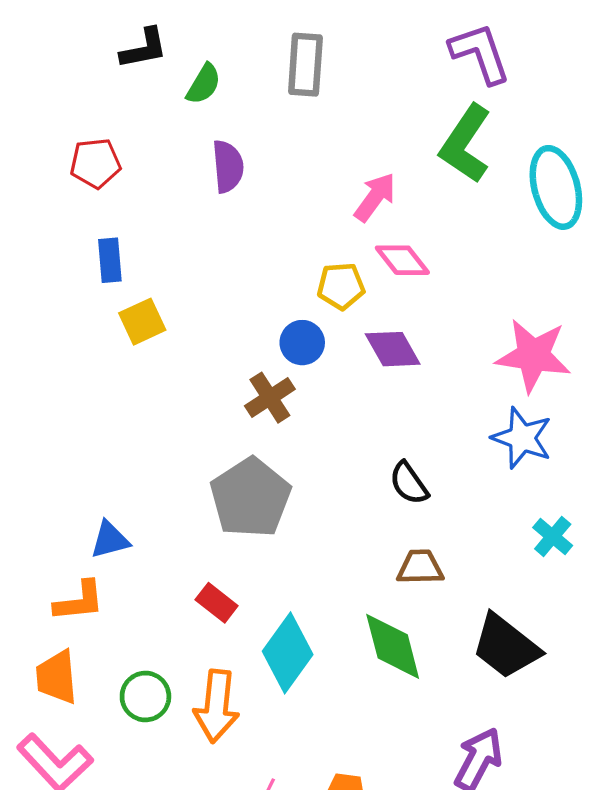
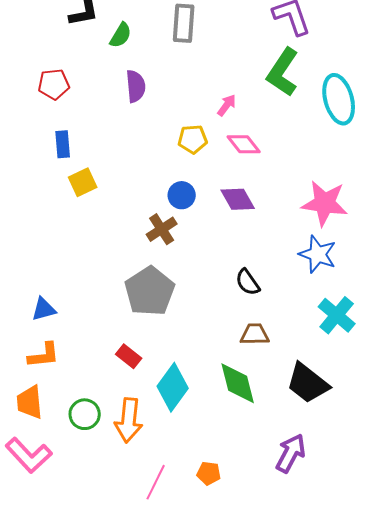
pink arrow: (375, 197) -> (227, 105), size x0.7
yellow pentagon: (341, 286) -> (193, 139), moved
cyan cross: (553, 537) -> (337, 315), size x1.5
blue triangle: (110, 540) -> (44, 309), moved

